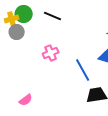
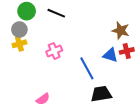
yellow cross: (12, 19) -> (19, 44), moved
pink semicircle: (26, 100) -> (43, 99), moved

